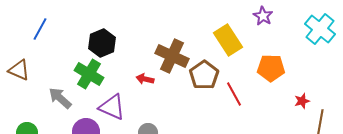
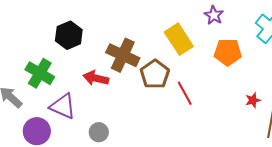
black hexagon: (102, 43) -> (69, 35), moved
orange pentagon: (271, 68) -> (228, 52), moved
red arrow: (145, 79) -> (96, 78), size x1.4

